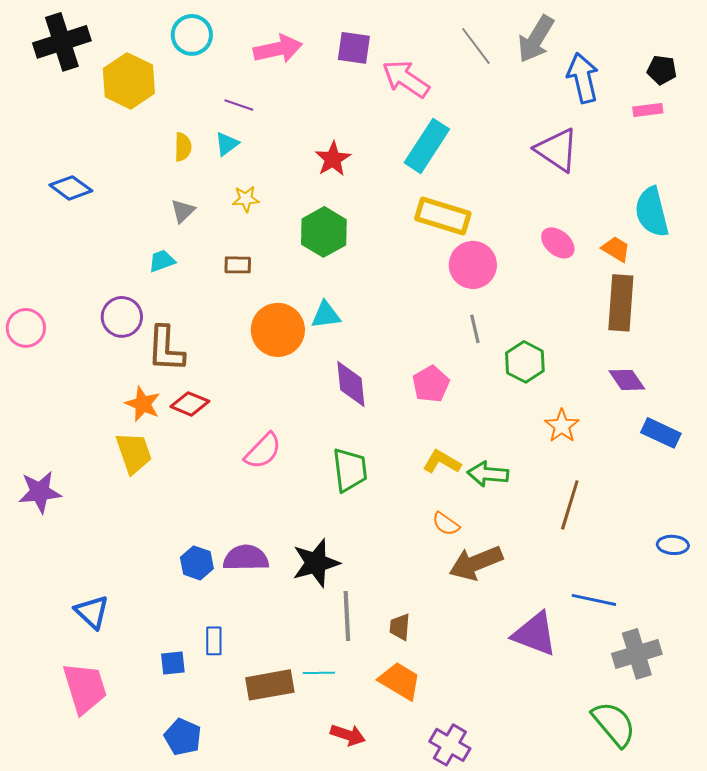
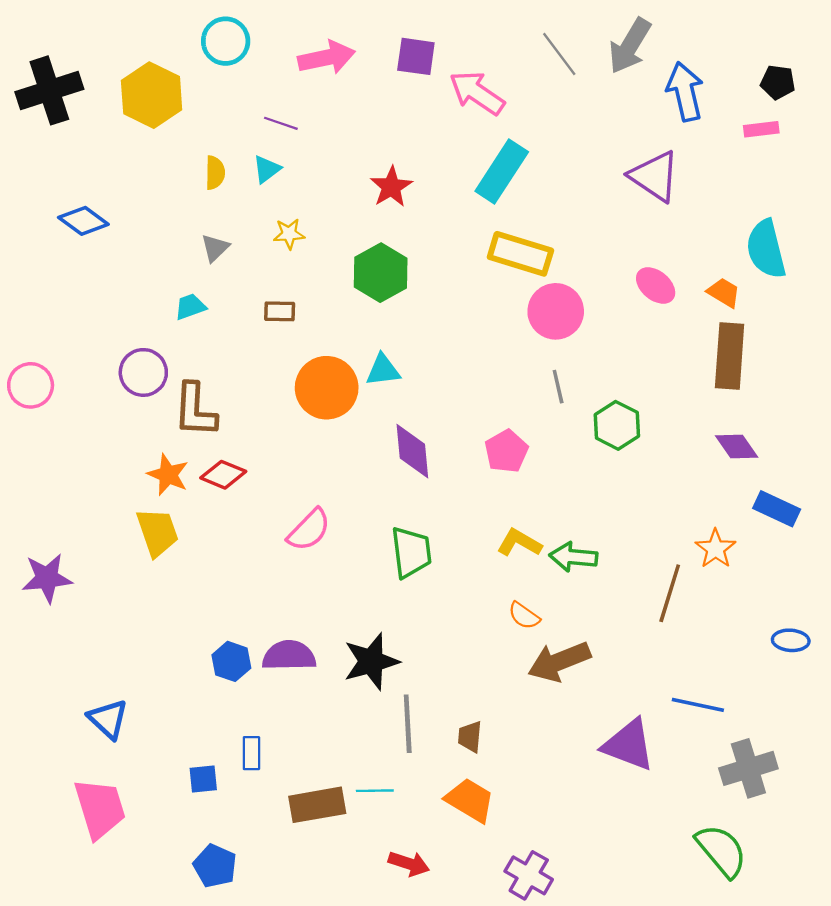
black cross: (62, 42) -> (49, 90), moved
orange star: (562, 426) -> (716, 549), moved

